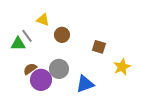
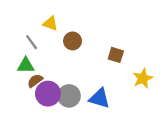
green triangle: (18, 44) -> (26, 66), moved
gray circle: (59, 69) -> (69, 96), moved
blue triangle: (85, 84) -> (99, 98), turned 36

